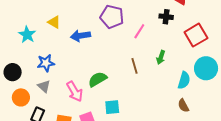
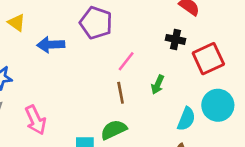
black cross: (166, 17) -> (175, 39), moved
pink line: (139, 31) -> (126, 61), moved
green semicircle: (98, 79) -> (114, 130), moved

